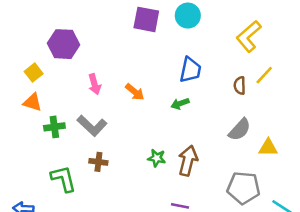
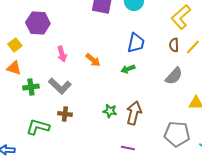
brown semicircle: (240, 85) -> (174, 45), moved
gray semicircle: (240, 130) -> (174, 76), moved
green L-shape: (63, 179) -> (38, 127), turned -60

